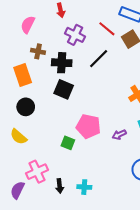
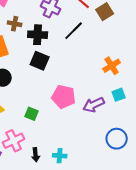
purple arrow: (119, 135) -> (94, 105), size x1.5
green square: (68, 143) -> (32, 114), moved

